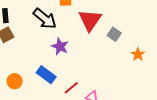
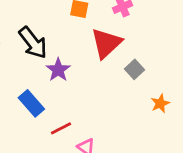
black arrow: (45, 19) -> (33, 43), moved

